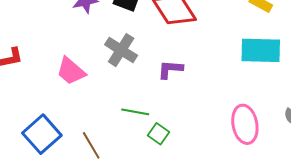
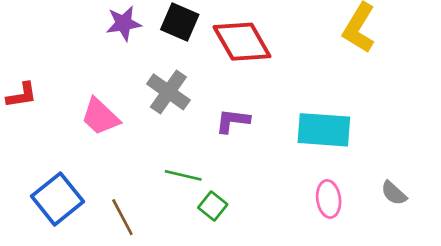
cyan rectangle: (261, 50) -> (324, 130), moved
pink ellipse: (245, 124) -> (329, 199), size x0.7

